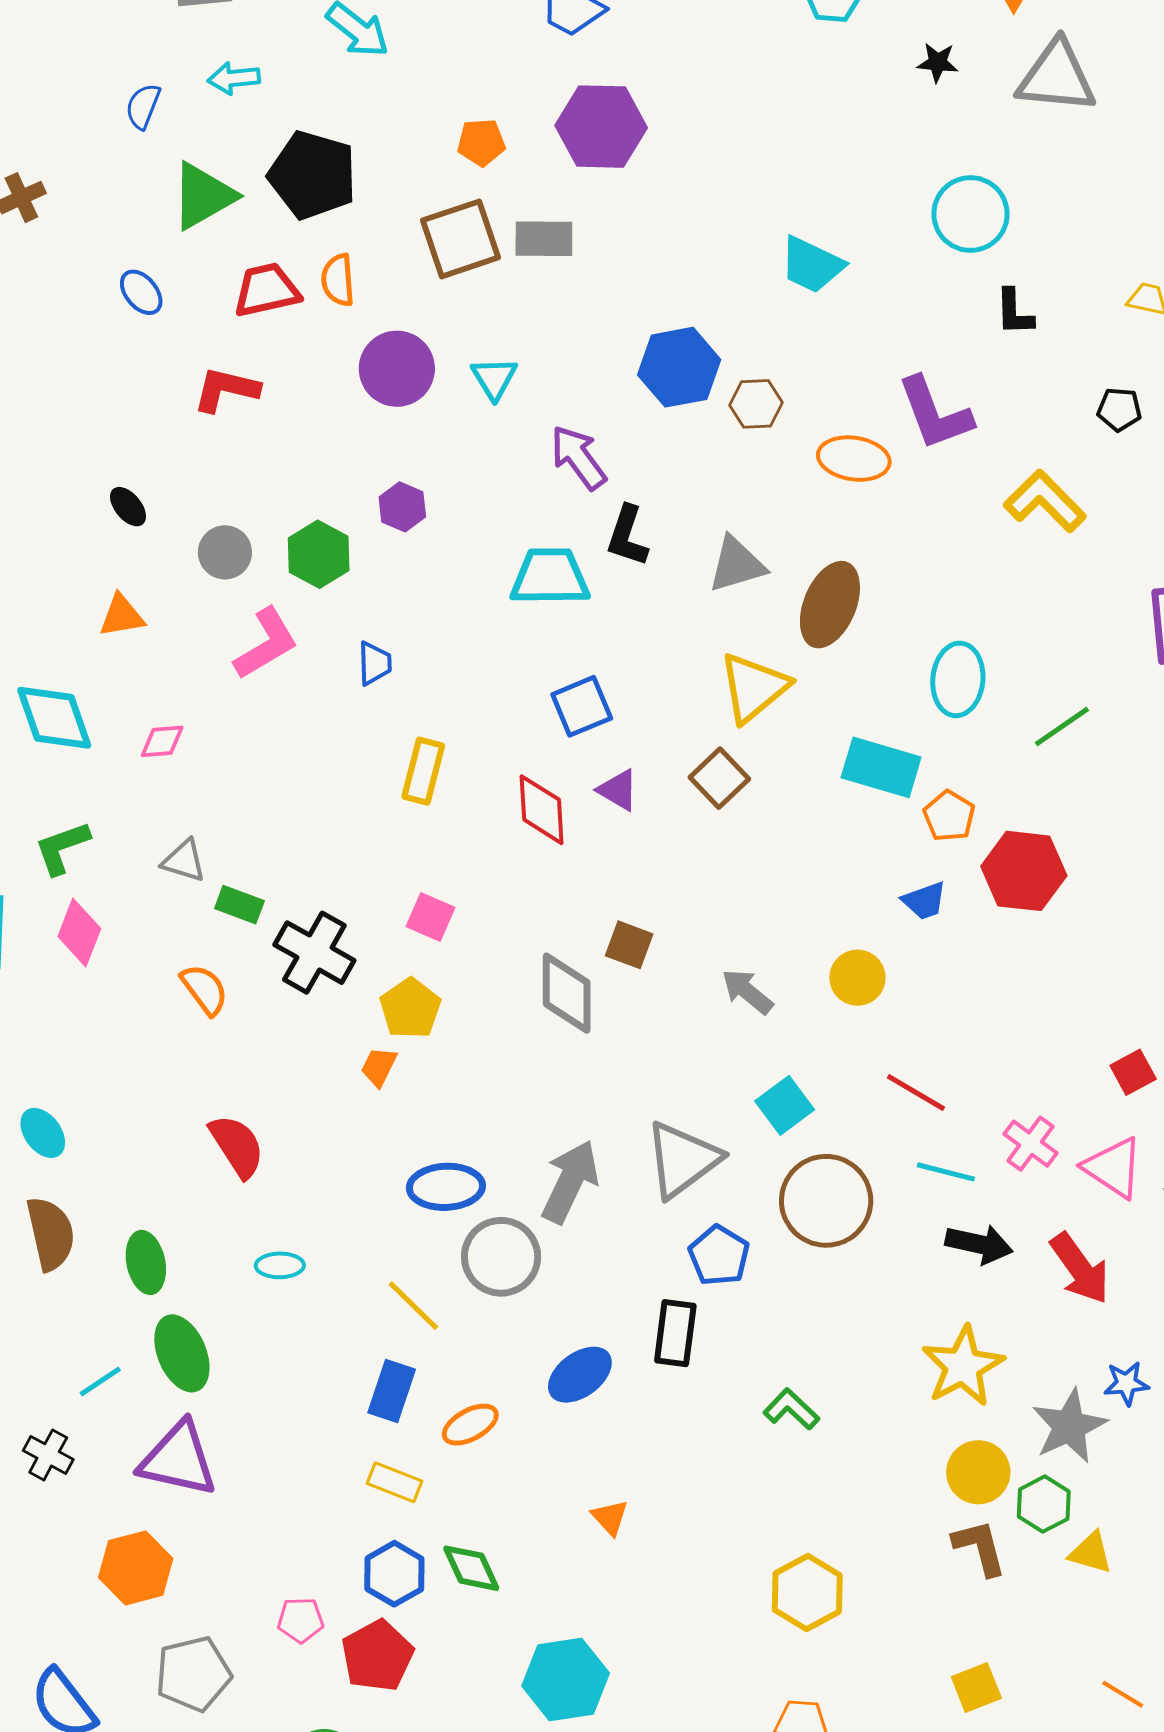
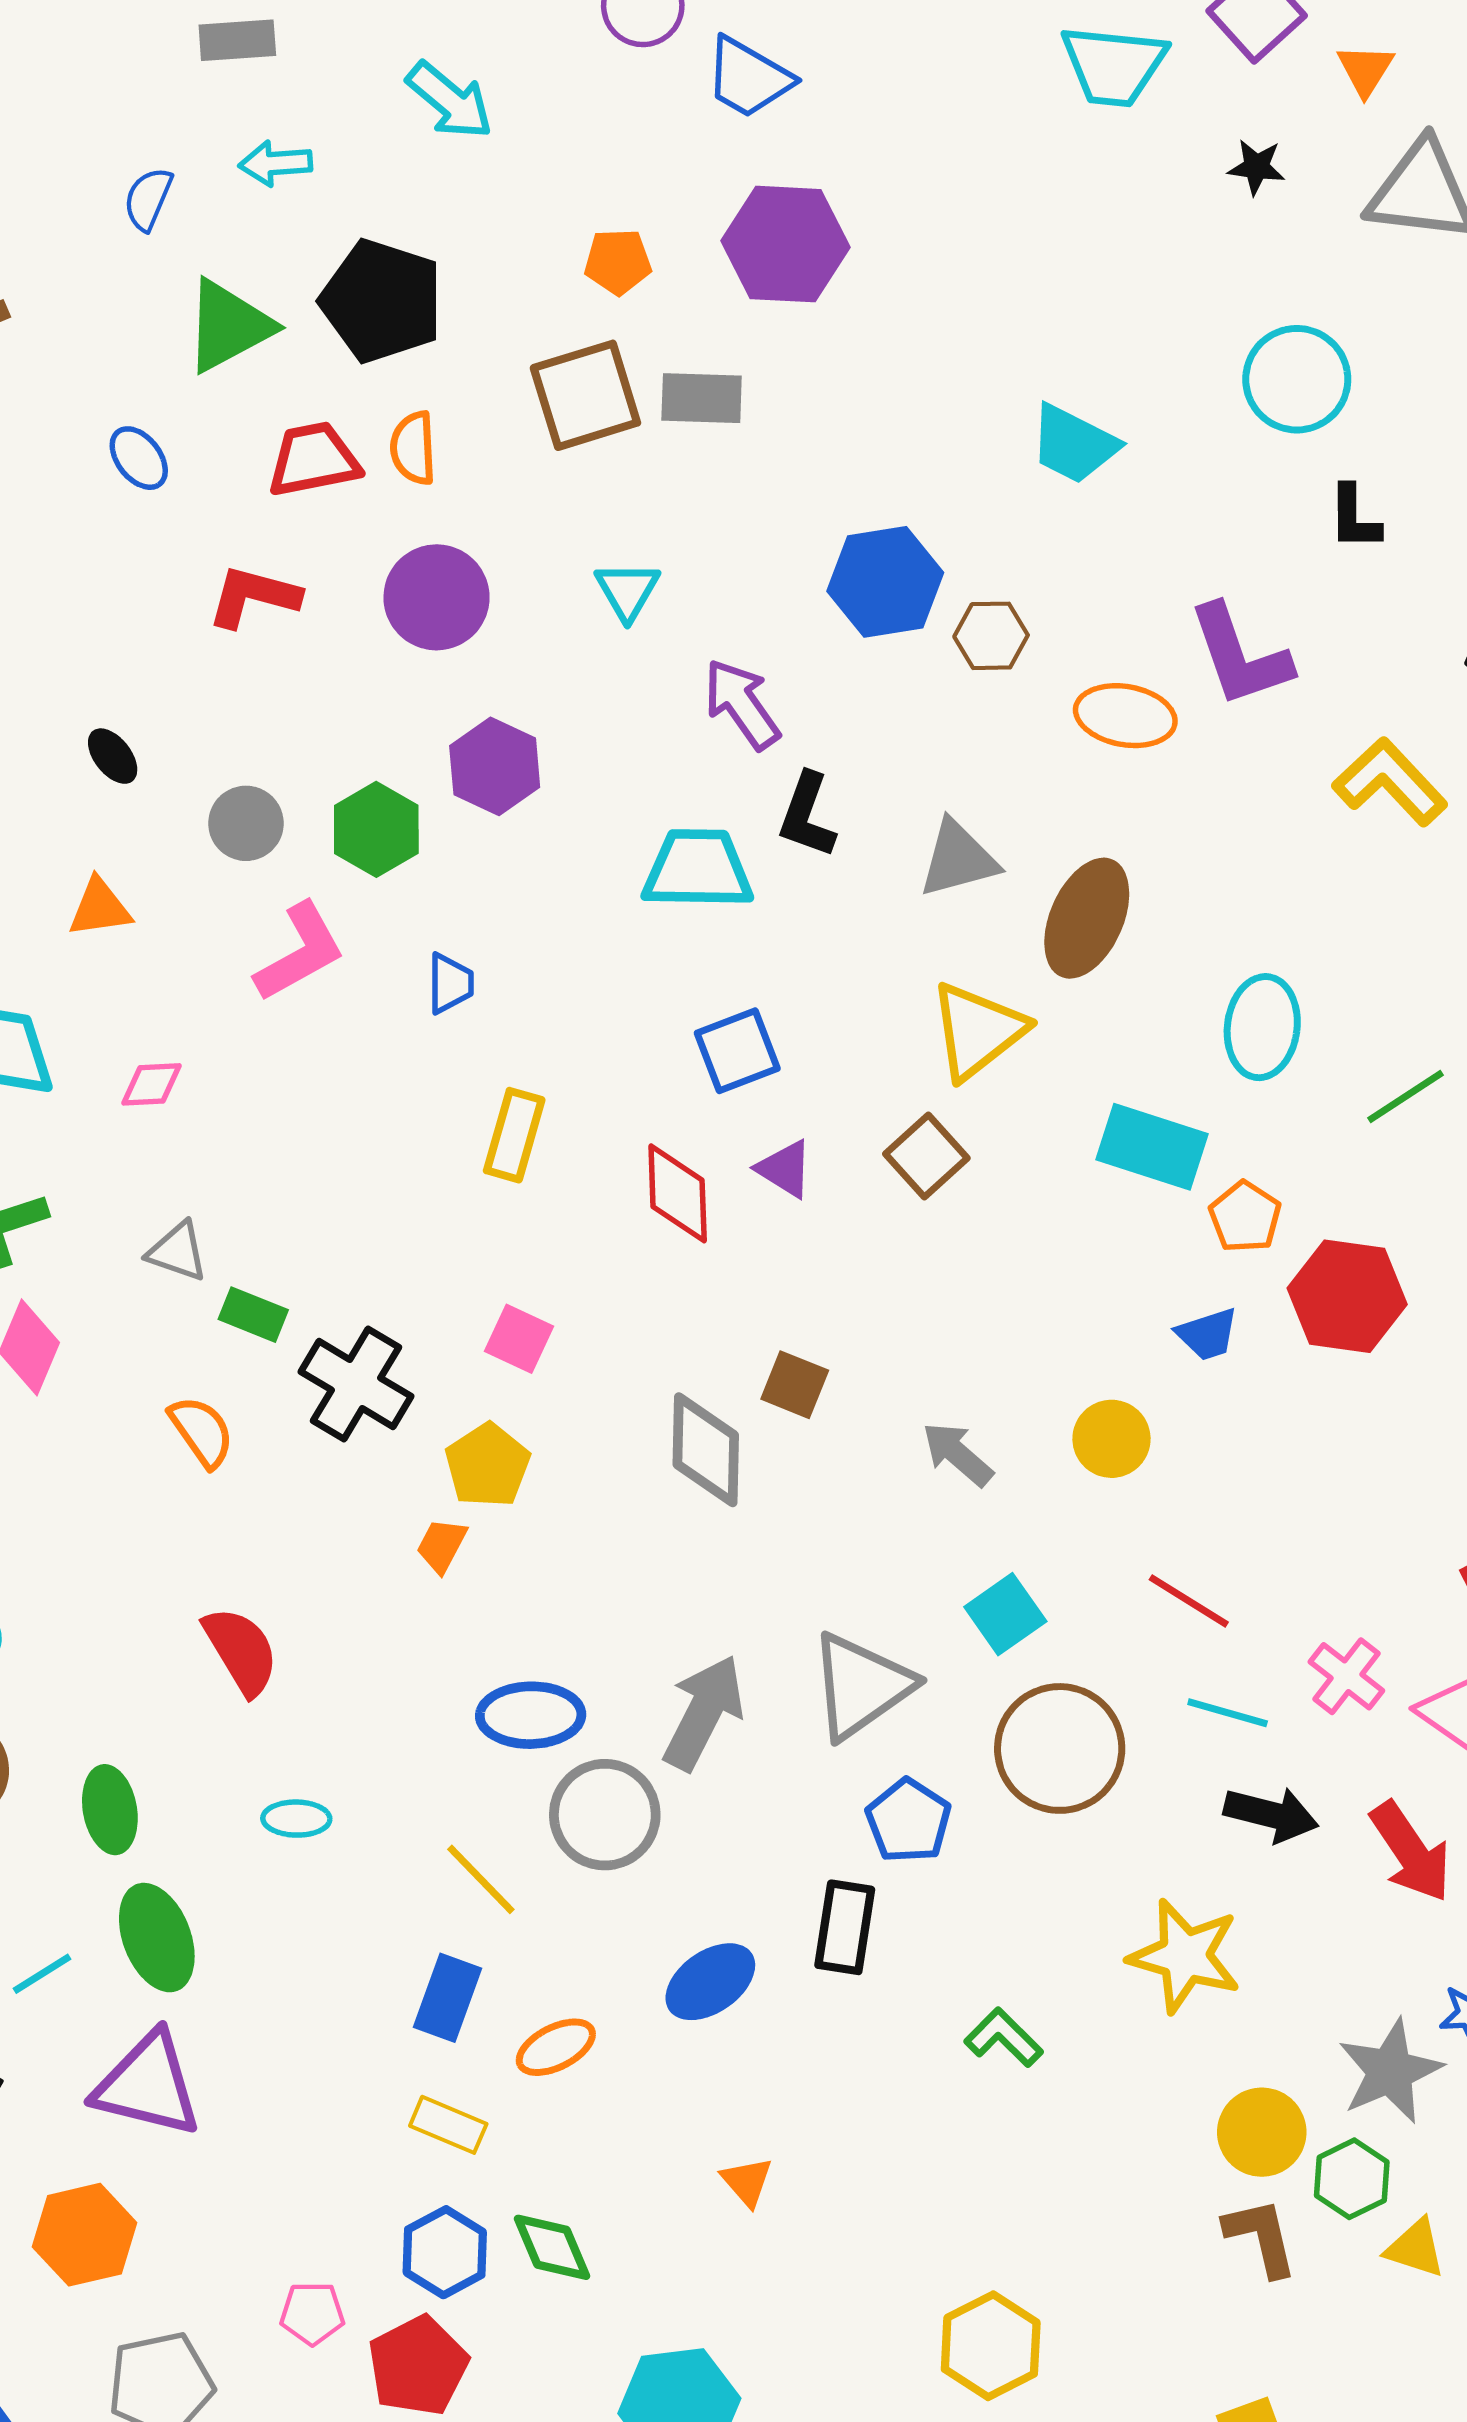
purple circle: (397, 369) -> (437, 597), moved
purple hexagon: (402, 507) -> (495, 766), size x1.4
yellow star: (963, 1366) -> (1185, 1956), moved, turned -30
yellow hexagon: (807, 1593) -> (991, 2346), moved

